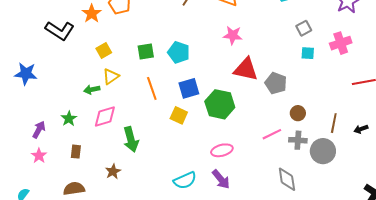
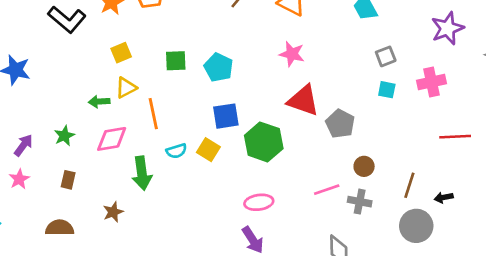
orange line: (152, 88) -> (153, 114), moved
gray circle: (323, 151) -> (416, 226), moved
cyan semicircle: (185, 180) -> (176, 151), moved, size x0.7

